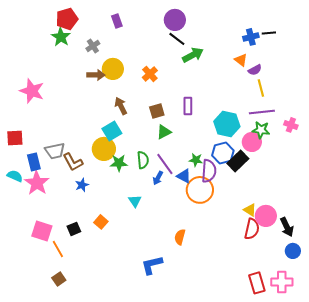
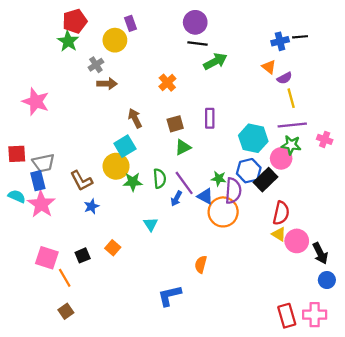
black line: (177, 39) -> (197, 44), turned -30
gray cross: (93, 46) -> (96, 65), moved
yellow circle: (113, 69) -> (115, 40), moved
gray trapezoid: (55, 151) -> (44, 163), moved
red semicircle: (252, 229) -> (281, 213), moved

